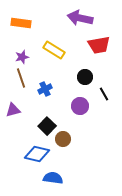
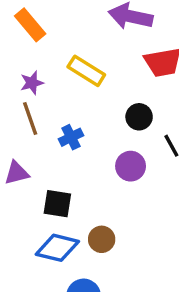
orange rectangle: (21, 23) -> (30, 25), turned 42
black square: (47, 126) -> (57, 204), moved, turned -36
brown circle: (63, 139) -> (102, 239), moved

